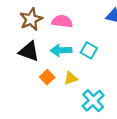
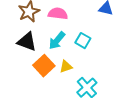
cyan arrow: (61, 50) -> (57, 41), turned -48
orange square: (47, 77) -> (44, 66), size x1.5

